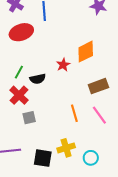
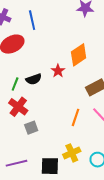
black semicircle: (38, 79) -> (34, 79), moved
orange line: (74, 113) -> (75, 117), turned 42

